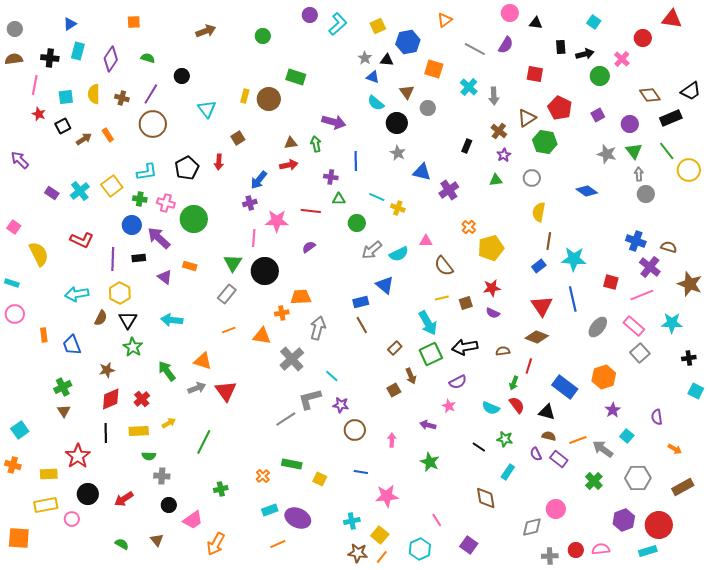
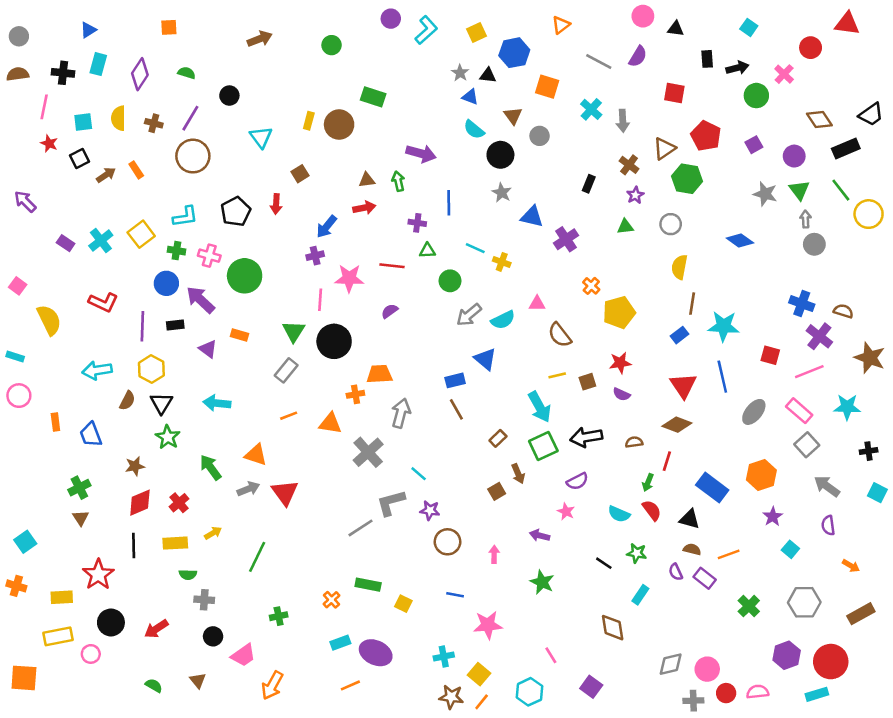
gray arrow: (603, 449) -> (827, 486), moved
pink circle: (556, 509) -> (707, 669), moved

